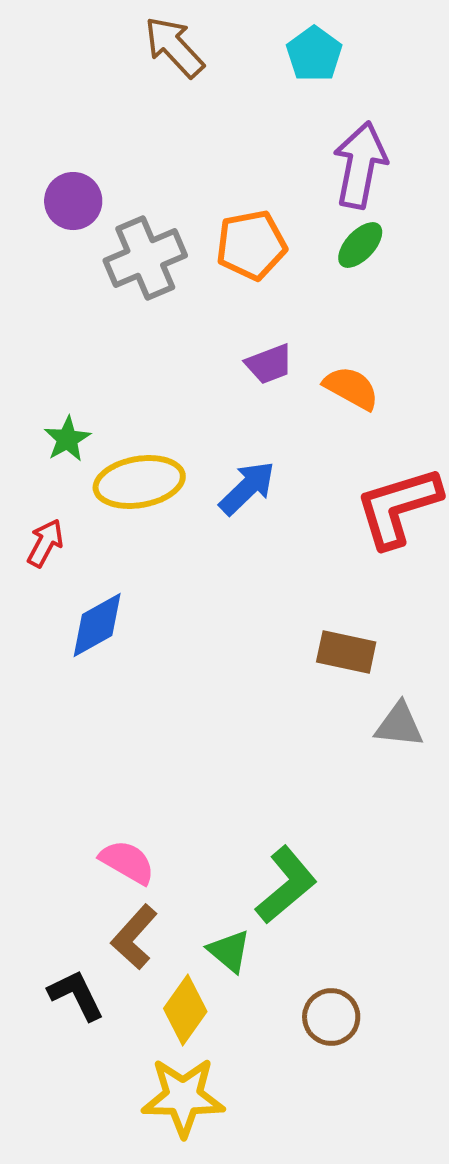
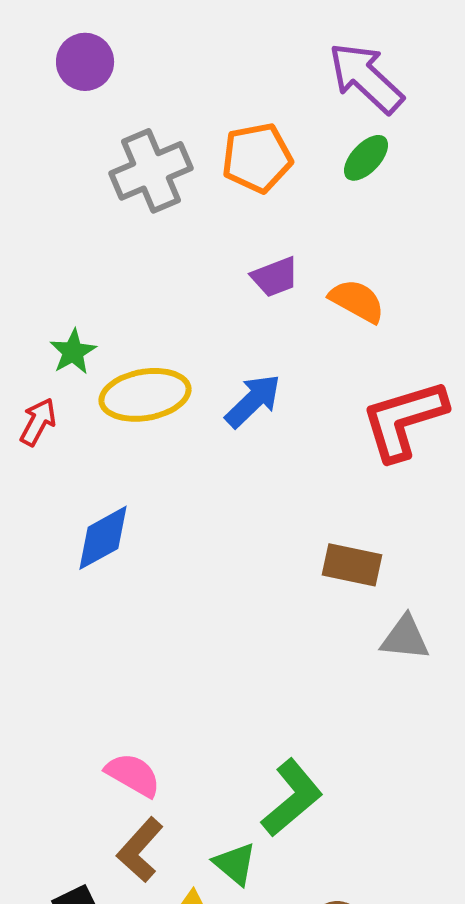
purple arrow: (360, 165) -> (366, 78), turned -58
purple circle: (73, 201) -> (85, 62), moved
red arrow: (45, 543) -> (38, 422), moved

